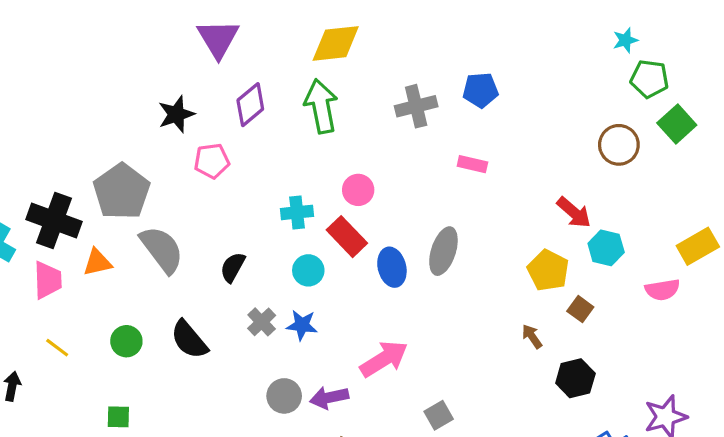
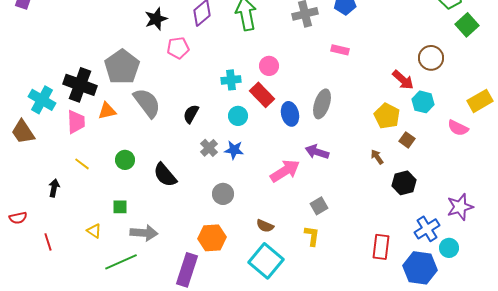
brown circle: (619, 145) -> (431, 58), moved
pink semicircle: (662, 290) -> (458, 128), turned 35
black semicircle: (189, 340) -> (165, 175), moved
purple arrow: (329, 398) -> (317, 152), moved, turned 30

